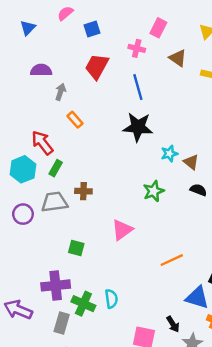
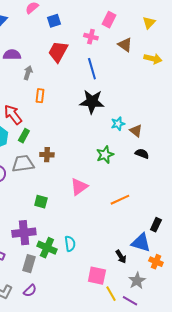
orange rectangle: (75, 120) -> (40, 96), turned 48
orange line: (172, 260) -> (120, 200), moved
black arrow: (173, 324) -> (121, 257), moved

